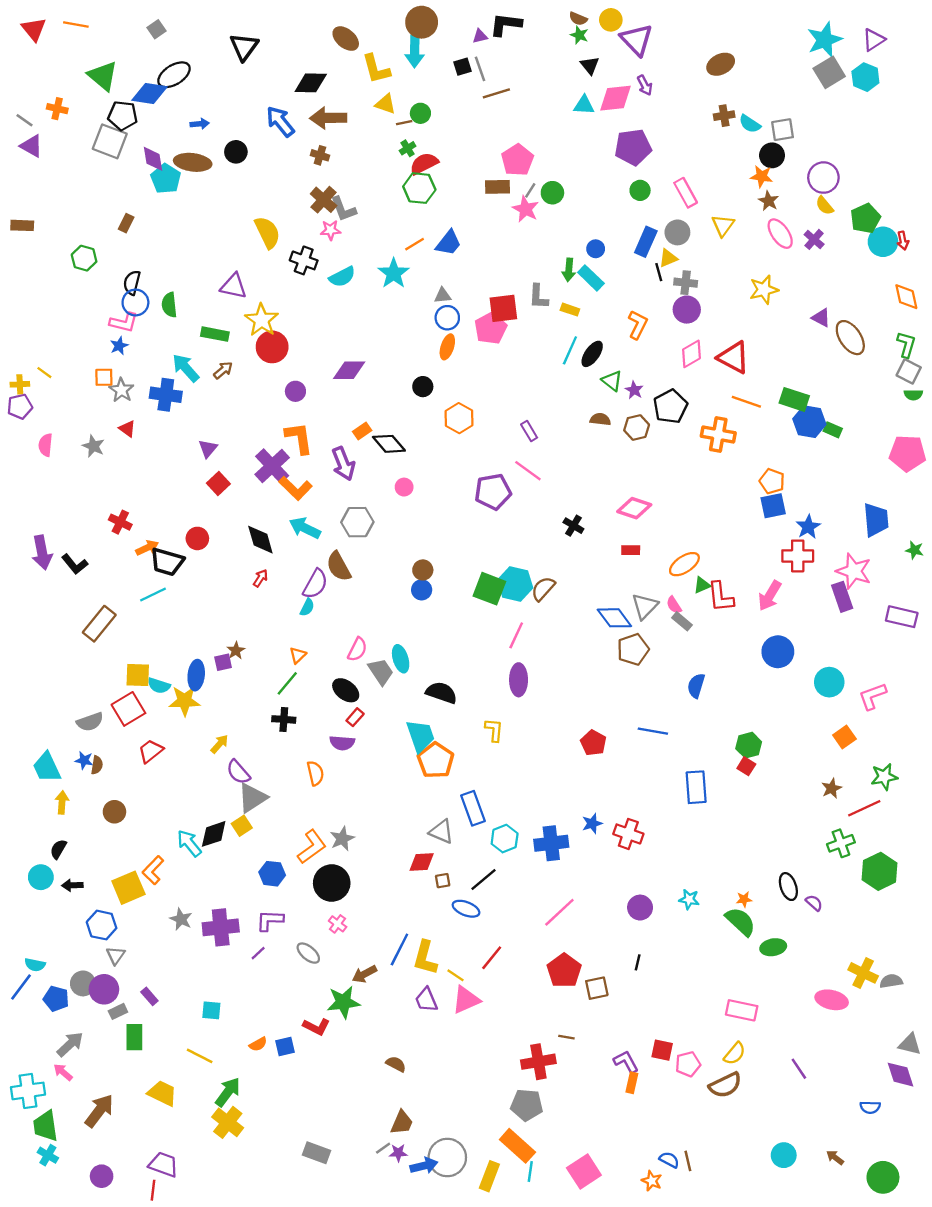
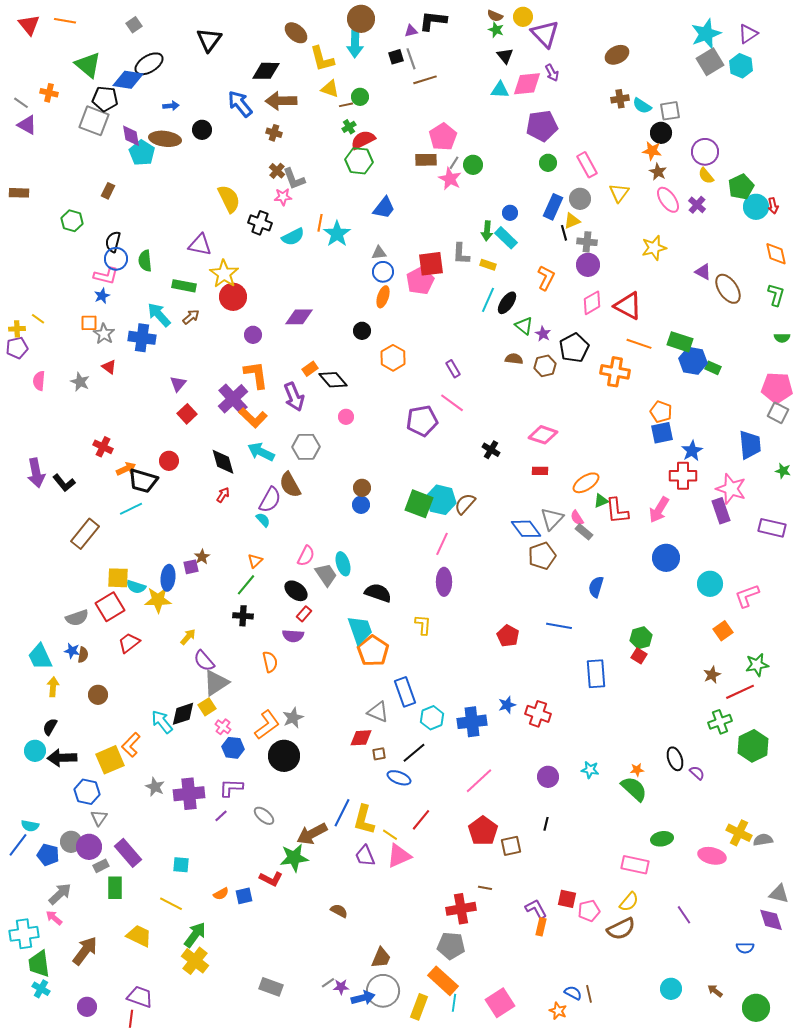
brown cross: (324, 200) -> (277, 171), size x0.7
orange line: (415, 244) -> (320, 223), moved, turned -48
gray square: (909, 371) -> (778, 413), moved
cyan semicircle: (307, 607) -> (263, 520), turned -70
black arrow: (72, 885) -> (62, 758), size x1.6
pink cross: (338, 924) -> (223, 727), moved
green ellipse: (773, 947) -> (662, 839), moved
brown arrow: (364, 974) -> (312, 834), size x1.4
purple rectangle: (149, 996) -> (128, 853), size x1.8
brown trapezoid: (402, 1122) -> (381, 958), moved

